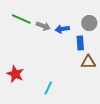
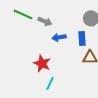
blue arrow: (62, 29) -> (59, 37), moved
red star: (15, 74) -> (42, 63), moved

